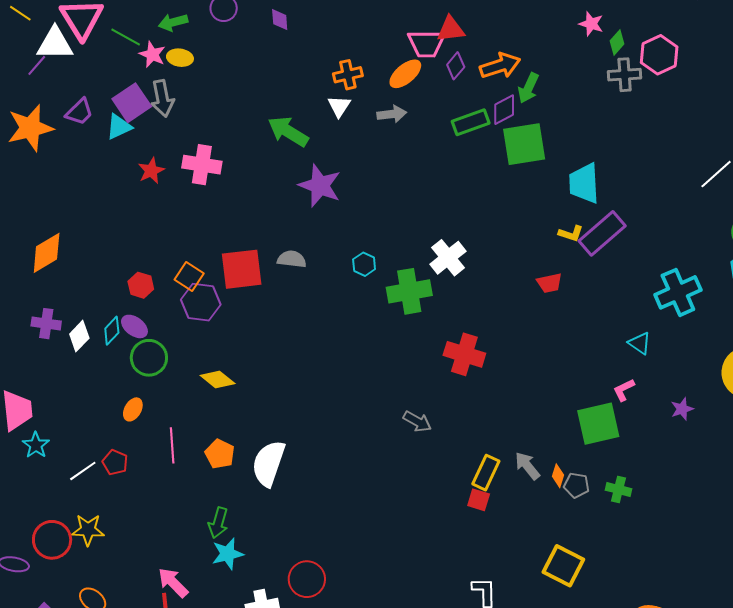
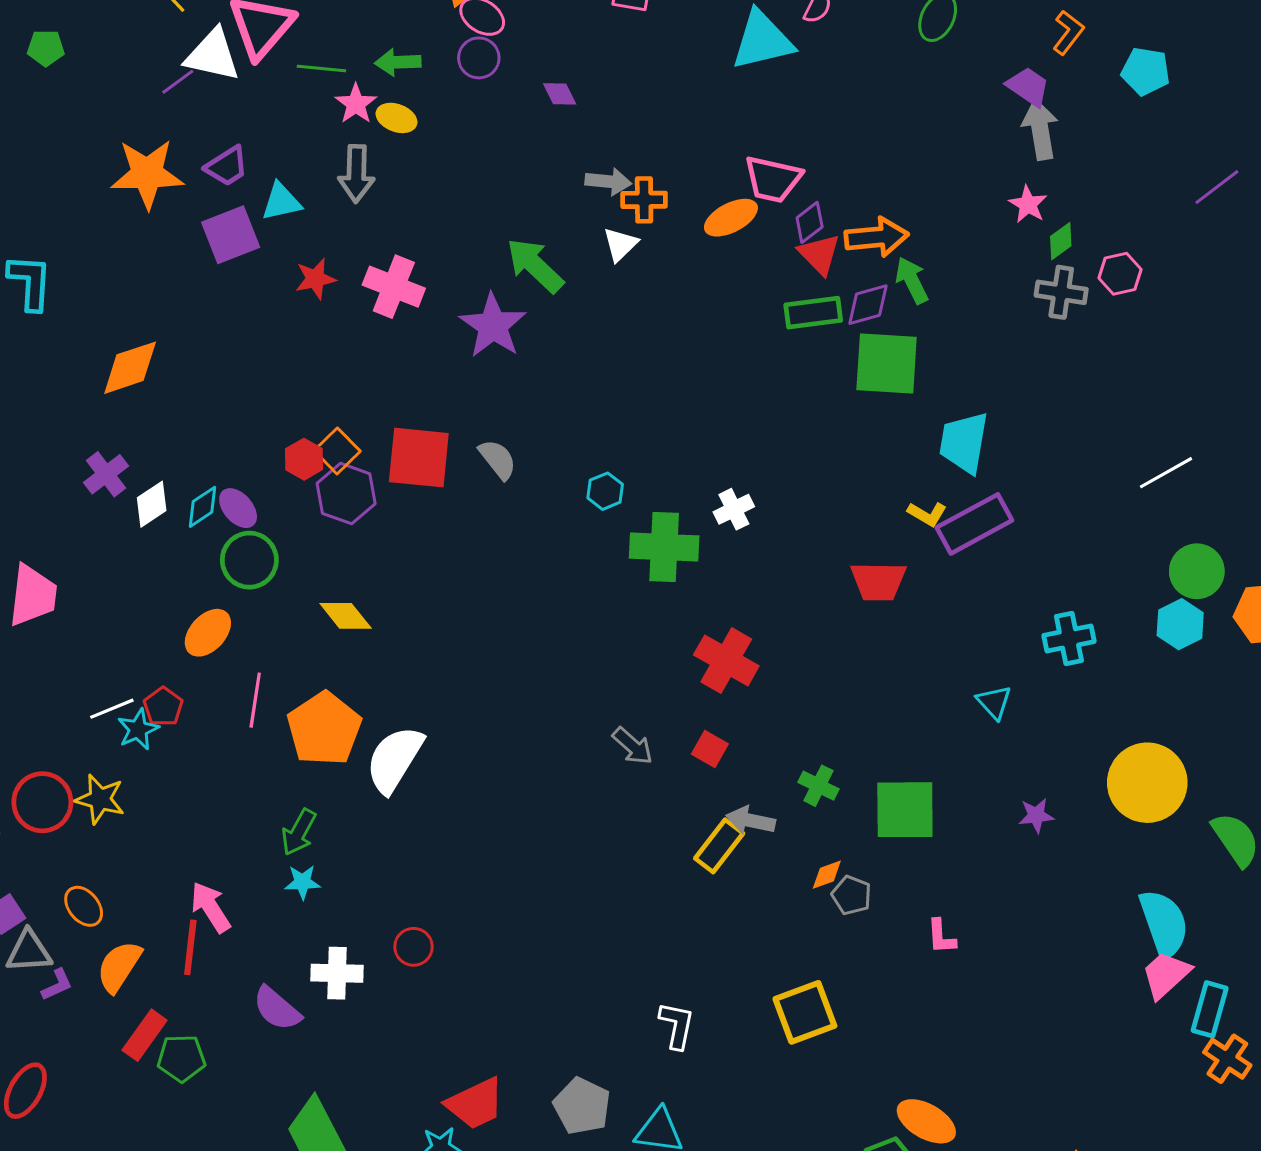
purple diamond: (280, 20) -> (560, 94), turned -35
red triangle: (451, 29) -> (819, 254), moved, turned 40
green line: (126, 37) -> (321, 69), turned -36
pink hexagon: (659, 55) -> (1120, 274), size x0.7
green arrow: (528, 88) -> (912, 280), turned 116
purple square: (132, 103) -> (231, 235), moved
gray arrow: (392, 114) -> (608, 181), moved
purple star: (320, 186) -> (493, 326), moved
white cross: (448, 258) -> (734, 509), size x0.7
gray semicircle: (292, 259) -> (498, 459), turned 32
red trapezoid: (549, 283) -> (878, 581), size x1.4
red hexagon: (141, 285) -> (304, 459), moved
cyan cross: (678, 292) -> (1069, 638), size x0.7
purple cross: (46, 324) -> (106, 474), turned 32
pink L-shape: (624, 390) -> (941, 937), moved, turned -80
orange ellipse: (133, 409) -> (208, 633), size x1.4
cyan star: (36, 445) -> (138, 729), moved
orange pentagon: (220, 454) -> (324, 729), size x1.6
gray arrow: (527, 466) -> (751, 821), moved, turned -52
orange diamond: (558, 476) -> (827, 875), turned 40
green cross: (618, 489) -> (819, 786), moved
red square: (479, 500) -> (710, 749), moved
cyan star: (228, 554) -> (302, 882), size x0.7
yellow square: (563, 566) -> (805, 1012), turned 30
red circle: (307, 579) -> (413, 947), size x0.7

